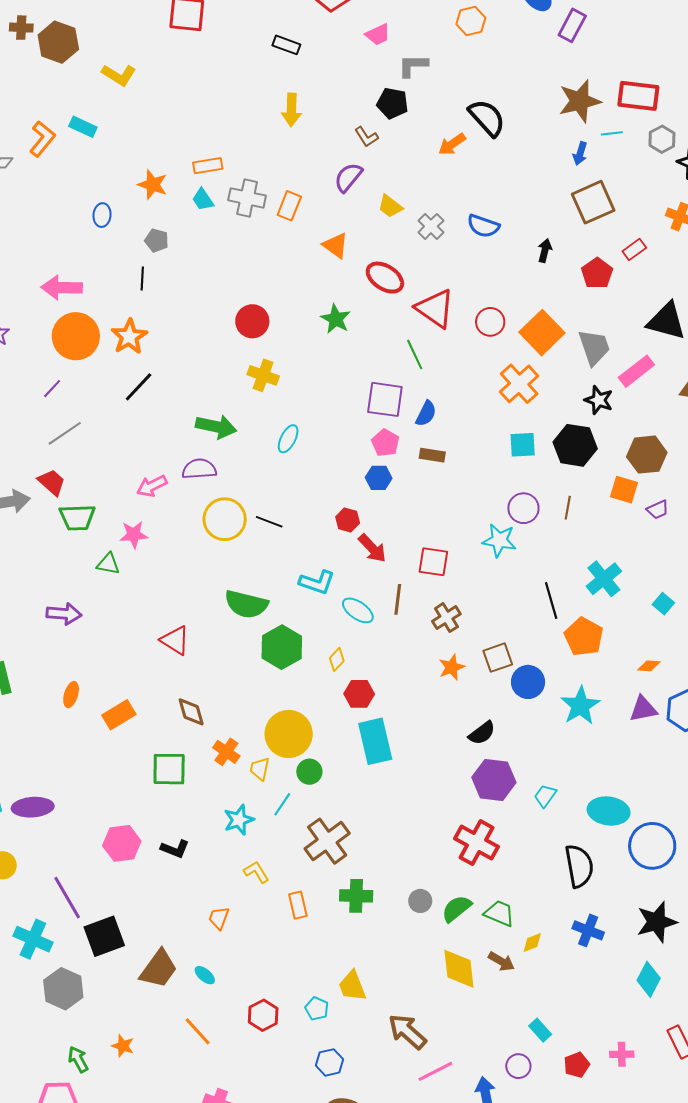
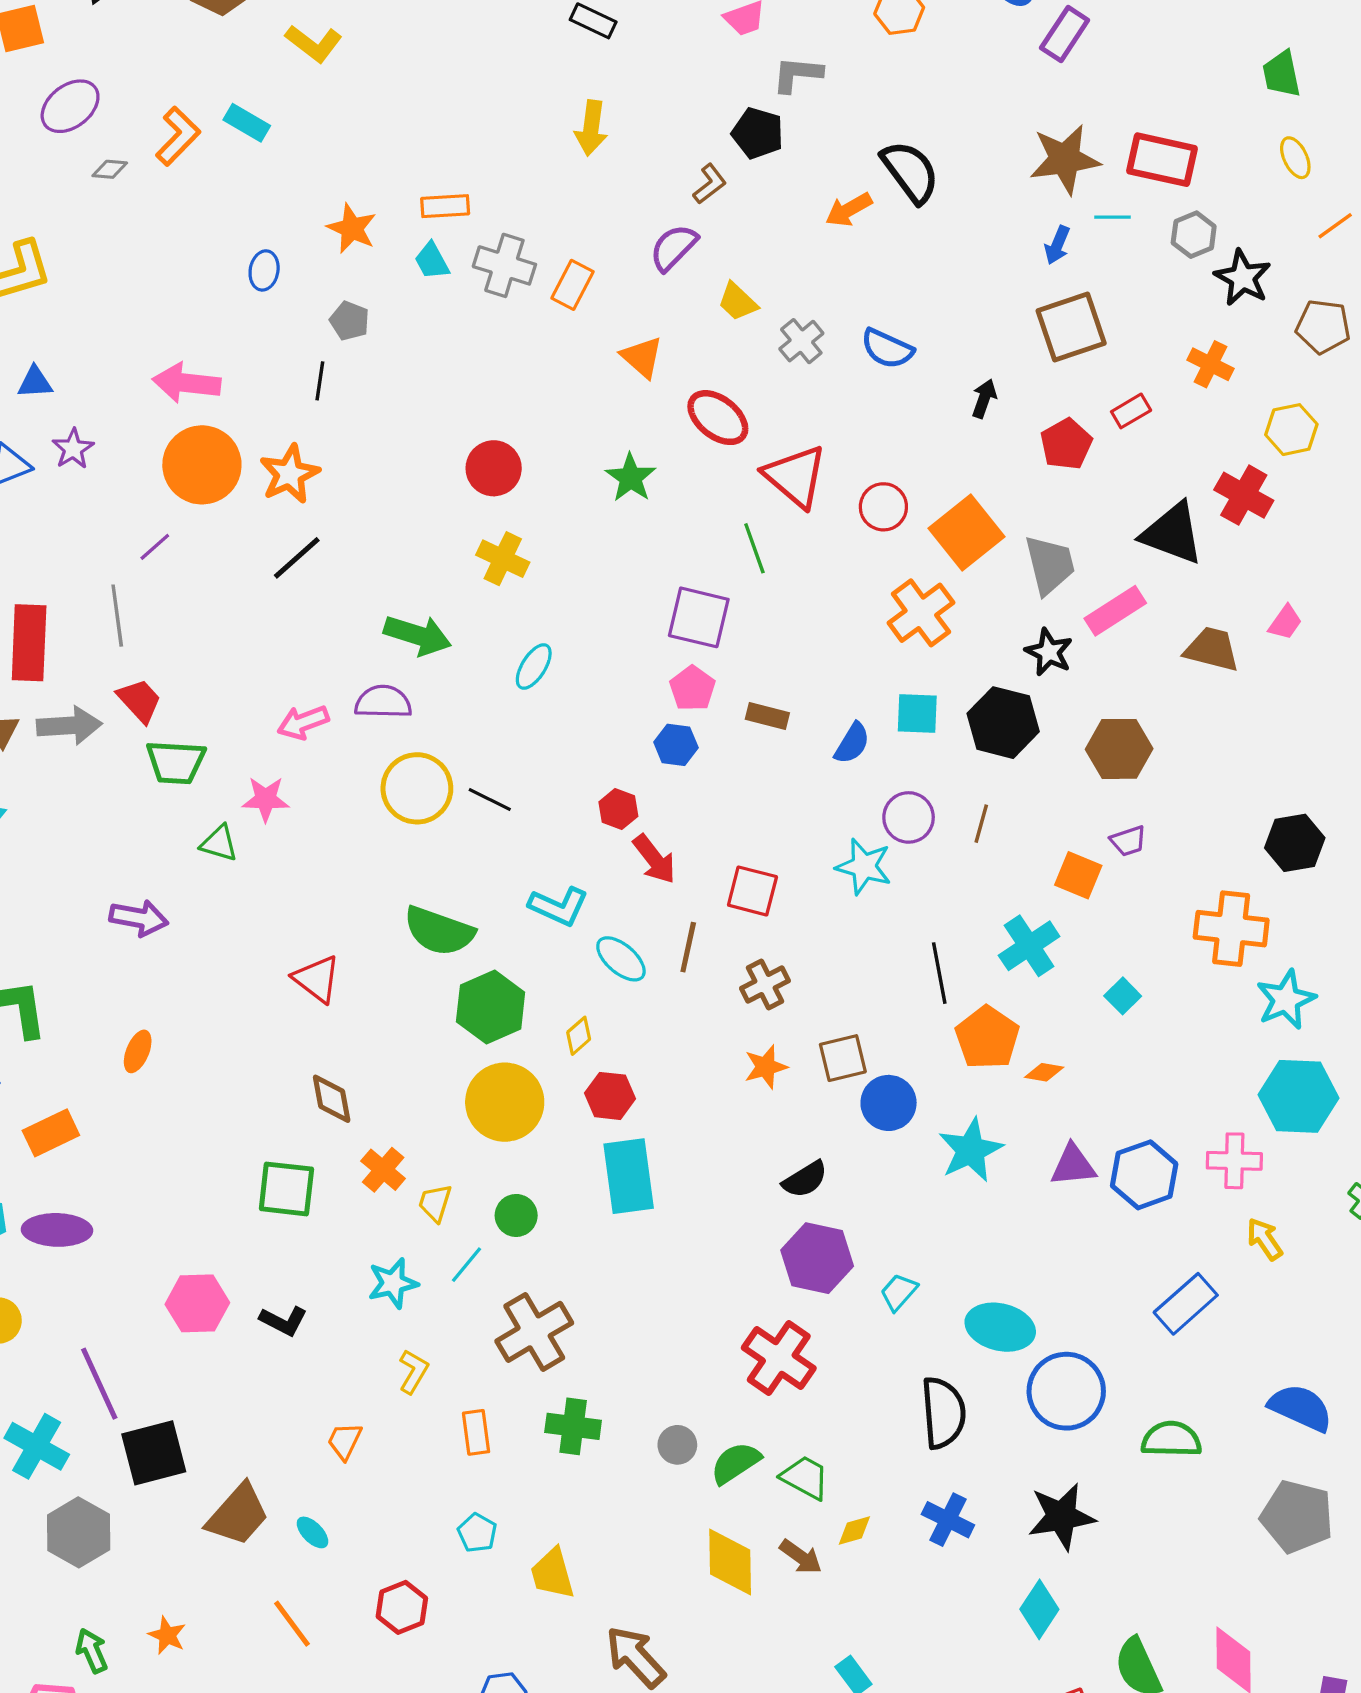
brown L-shape: (366, 137) -> (710, 184), turned -100
blue semicircle: (426, 414) -> (852, 743), moved
gray line: (65, 433) -> (117, 616), moved, turned -69
orange square: (624, 490) -> (1078, 875), moved
orange diamond: (649, 666) -> (1044, 1072), moved
orange rectangle: (119, 715) -> (51, 1133), moved
yellow circle: (289, 734) -> (505, 1102), moved
yellow L-shape: (256, 872) -> (413, 1372), turned 56
cyan pentagon: (317, 1009) -> (477, 1533), moved

